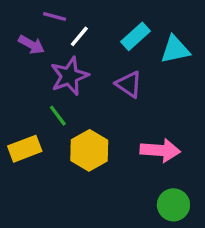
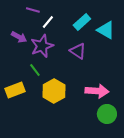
purple arrow: (31, 45) -> (19, 37), moved
cyan triangle: (175, 50) -> (106, 30), turned 42
green circle: (173, 205) -> (107, 114), moved

